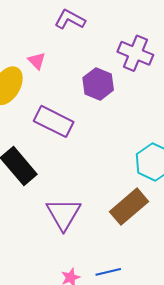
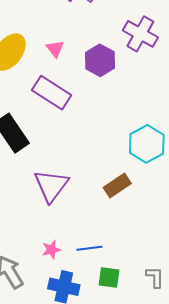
pink triangle: (37, 61) -> (55, 49), moved
brown rectangle: (129, 207) -> (117, 186), size x0.7

